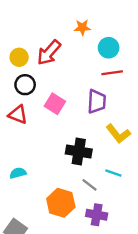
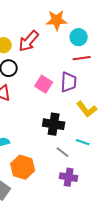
orange star: (82, 27) -> (57, 20), size x1.5
pink square: (55, 104) -> (44, 84), moved
orange hexagon: (61, 203) -> (23, 167), moved

